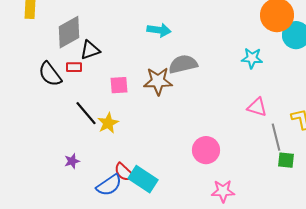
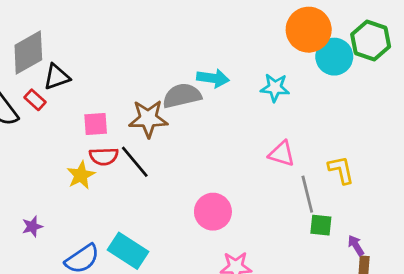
cyan arrow: (159, 30) -> (213, 78), moved
red rectangle: (74, 67) -> (35, 100), turned 42
black line: (86, 113) -> (135, 162), moved
red semicircle: (124, 172) -> (104, 156), moved, turned -45

